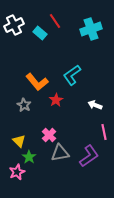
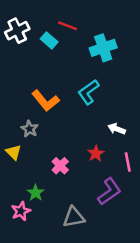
red line: (55, 21) -> (68, 26), turned -35
cyan cross: (91, 29) -> (103, 48), moved
red star: (56, 100) -> (96, 153), moved
yellow triangle: (19, 141) -> (14, 152), moved
gray triangle: (60, 153) -> (74, 217), moved

